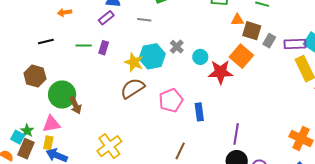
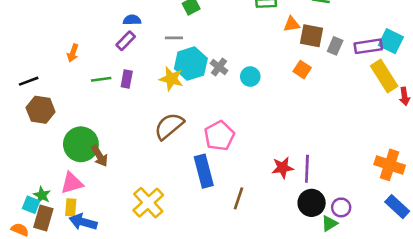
orange arrow: (64, 12) -> (73, 53), moved, turned -56
black line: (46, 42) -> (29, 81), moved
cyan hexagon: (152, 56) -> (191, 64), moved
orange square: (241, 56) -> (302, 70), size x0.6
yellow star: (134, 62) -> (171, 79), moved
red star: (220, 72) -> (283, 168), moved, size x0.7
brown hexagon: (35, 76) -> (41, 110), moved
blue rectangle: (199, 112) -> (204, 171), moved, size x1.4

